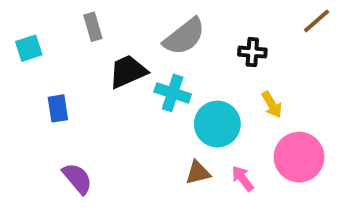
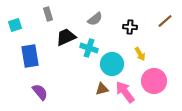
brown line: (317, 21) -> (165, 21), moved
gray semicircle: (184, 37) -> (95, 19), size x0.7
blue rectangle: (58, 108) -> (30, 56), size x1.6
pink arrow: (243, 178) -> (125, 92), size x1.6

